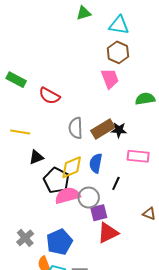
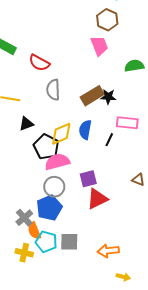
gray semicircle: (76, 128) -> (53, 90), moved
black line: (116, 183) -> (109, 140), moved
gray circle: (89, 198) -> (54, 187), moved
gray cross: (25, 238) -> (24, 218), moved

